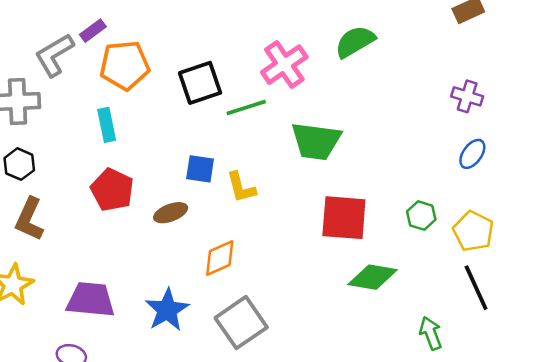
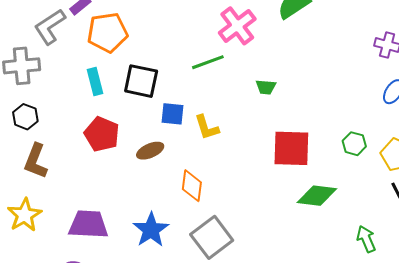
black square: (200, 83) -> (141, 81), moved, turned 33
green trapezoid: (316, 141) -> (266, 87), size x0.5
orange diamond: (220, 258) -> (192, 186), turned -56

